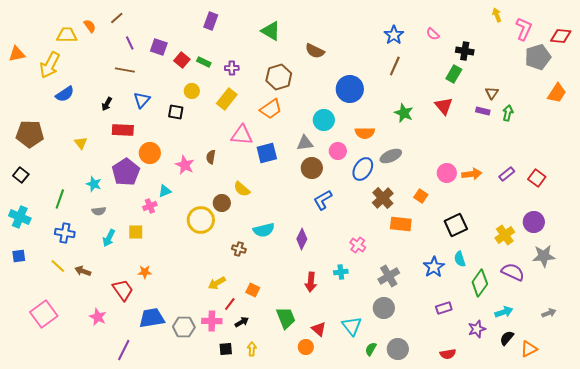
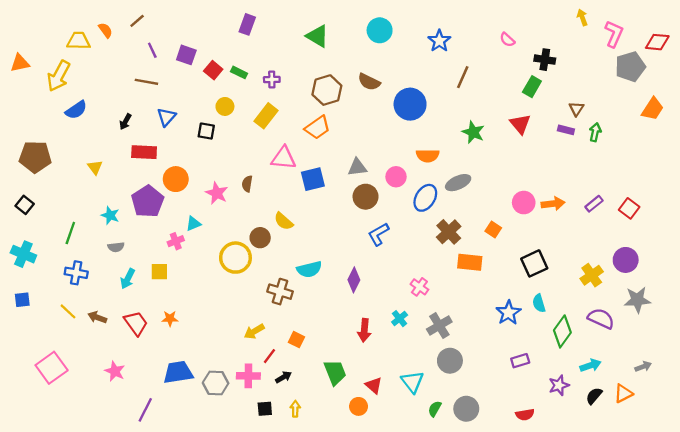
blue star: (394, 35) -> (439, 41), moved
brown semicircle: (315, 51) -> (369, 82), moved
cyan circle: (324, 120) -> (380, 30), moved
brown cross: (239, 249) -> (280, 292), size x1.5
cyan cross: (341, 272) -> (400, 319), turned -32
gray cross: (389, 276) -> (439, 326), moved
red trapezoid: (123, 290) -> (136, 323), moved
orange triangle: (529, 349) -> (623, 393), moved

